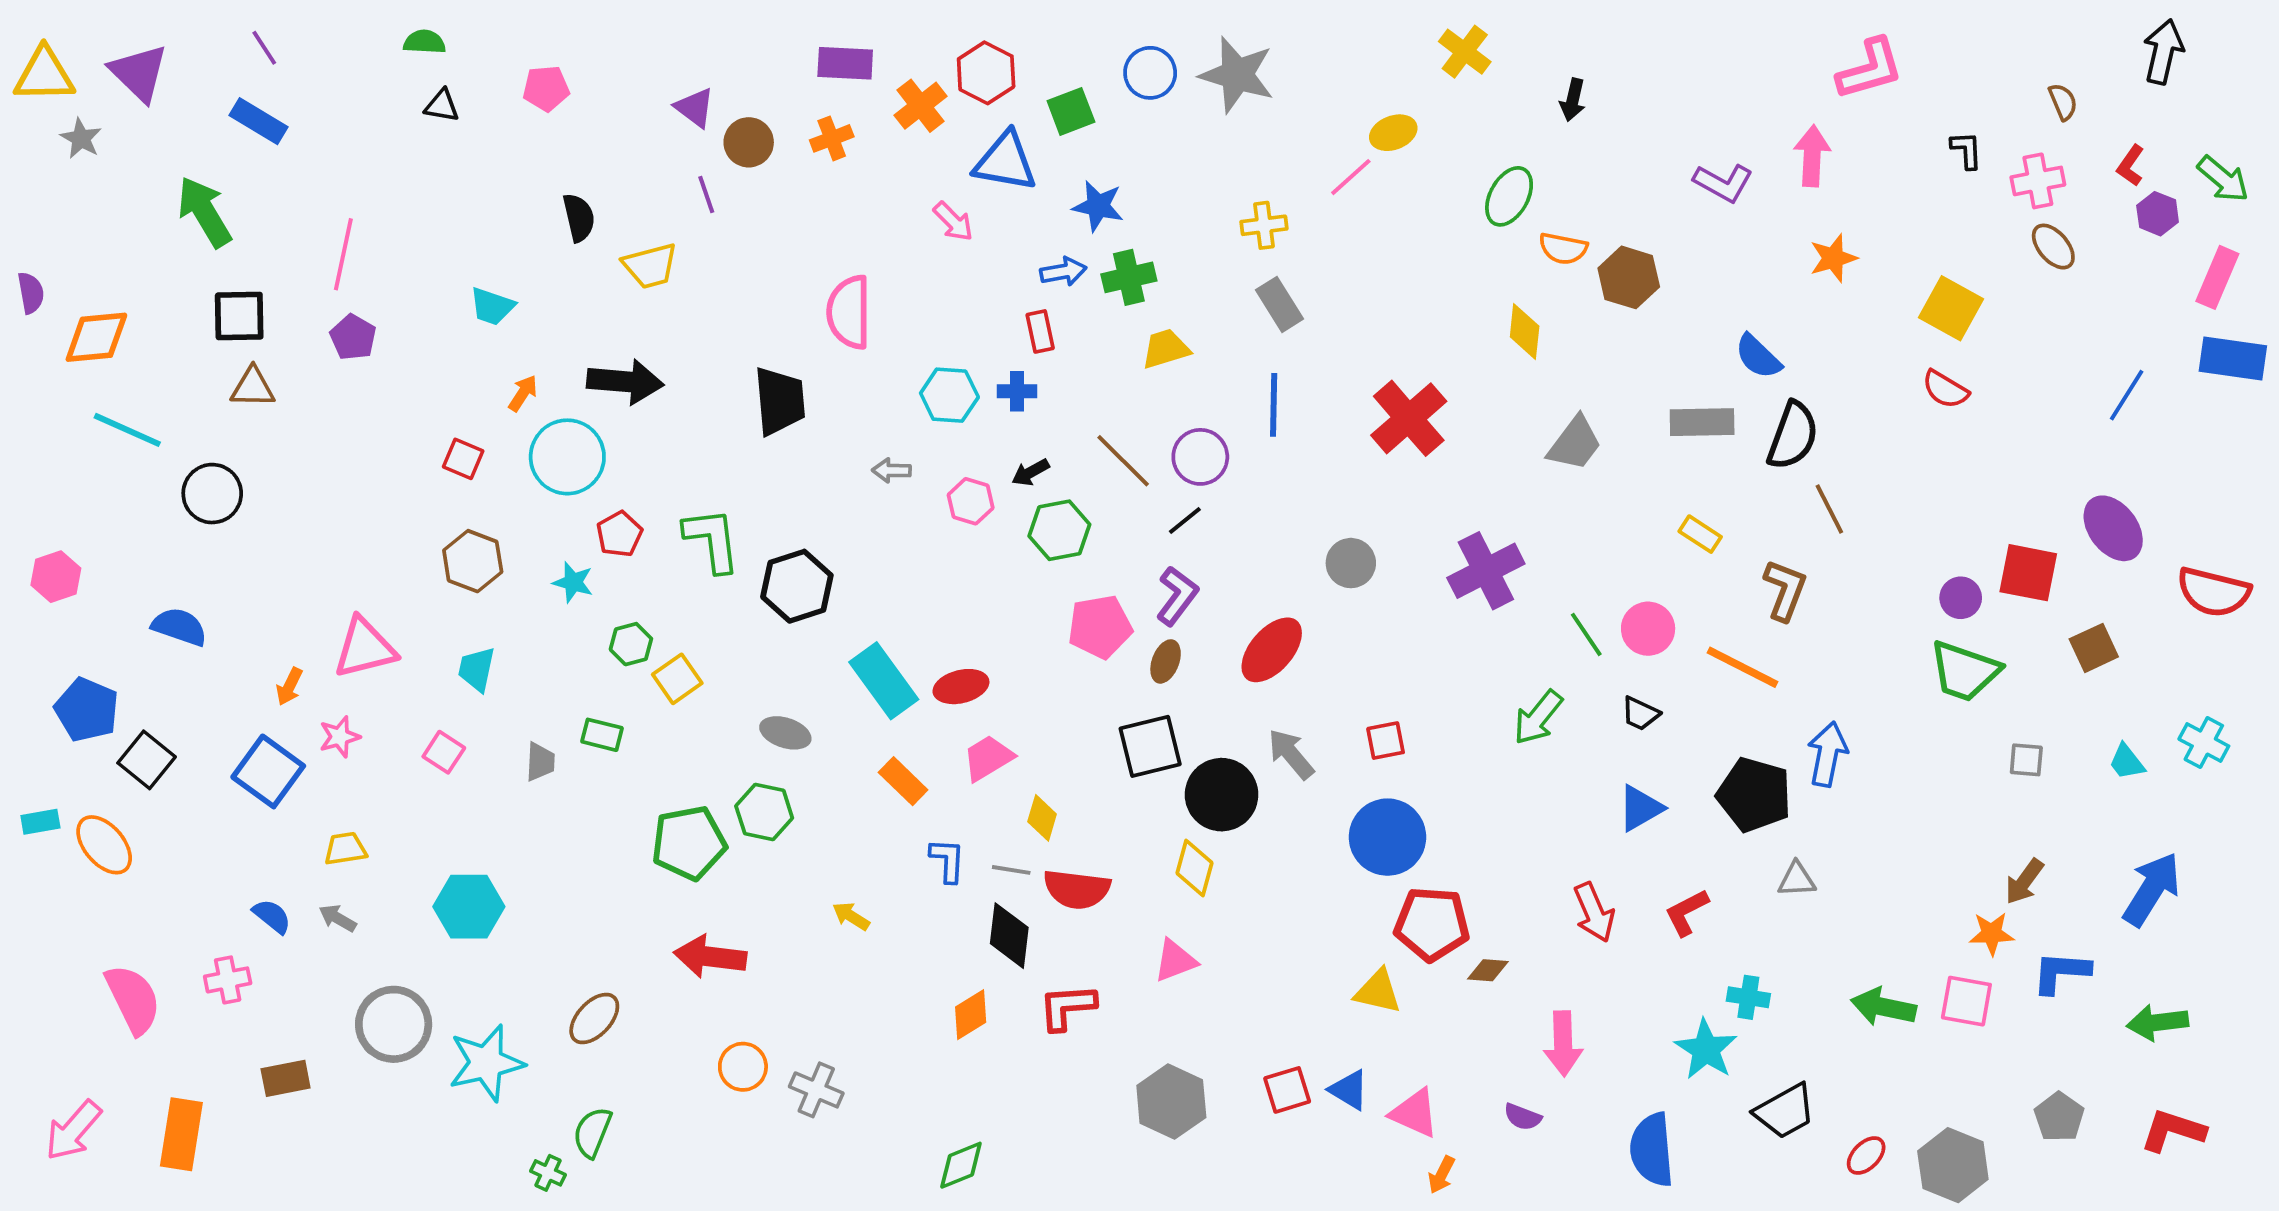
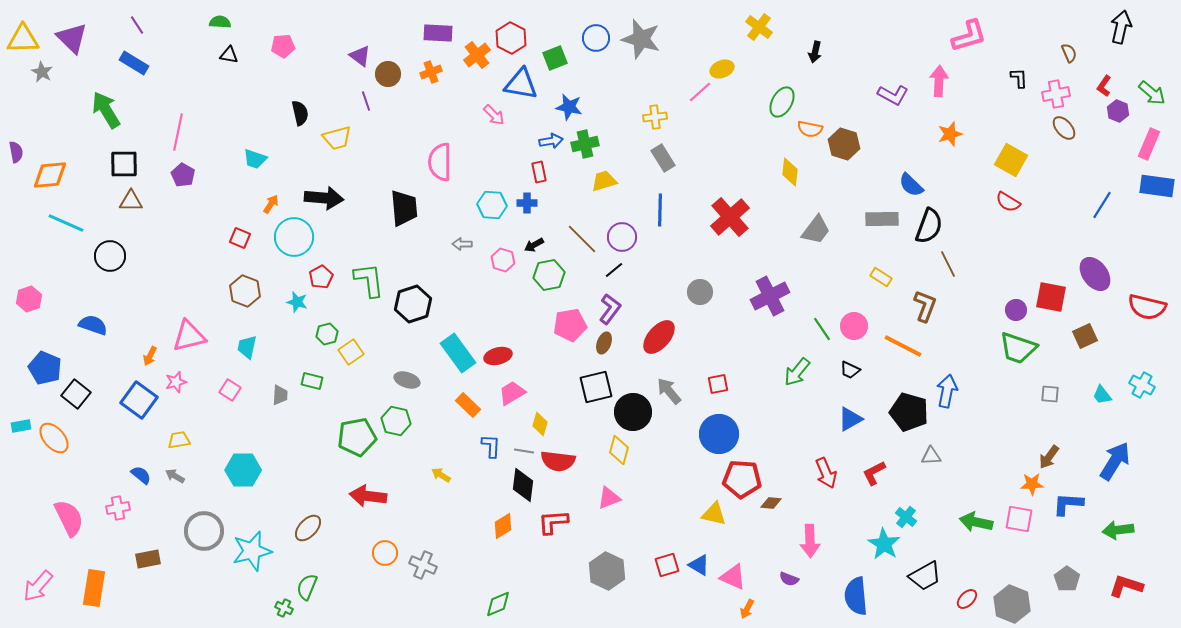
cyan cross: (1748, 997) -> (906, 517), turned 30

